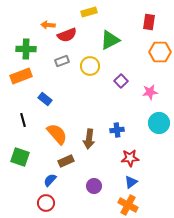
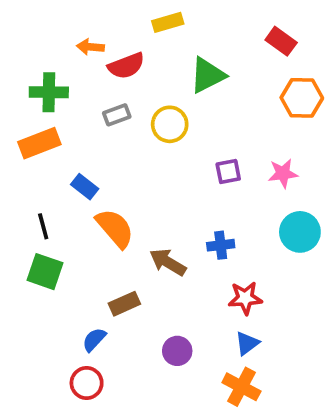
red rectangle: (149, 22) -> (281, 41), turned -63
purple square: (121, 81) -> (228, 172), moved, turned 32
orange semicircle: (57, 134) -> (115, 228), moved
brown arrow: (89, 139) -> (168, 262), turned 114
green square: (20, 157) -> (45, 272), moved

